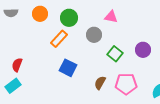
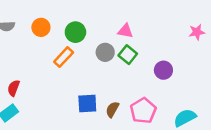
green square: (115, 54) -> (128, 55), moved
blue square: (68, 68) -> (87, 103), moved, turned -30
pink pentagon: (126, 84) -> (143, 111), turned -30

